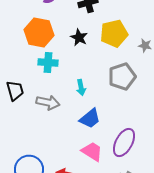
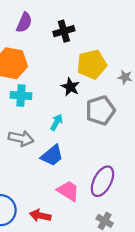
black star: (79, 38) -> (70, 87), moved
cyan arrow: (81, 88) -> (56, 122), turned -140
blue trapezoid: (90, 118) -> (52, 155), moved

